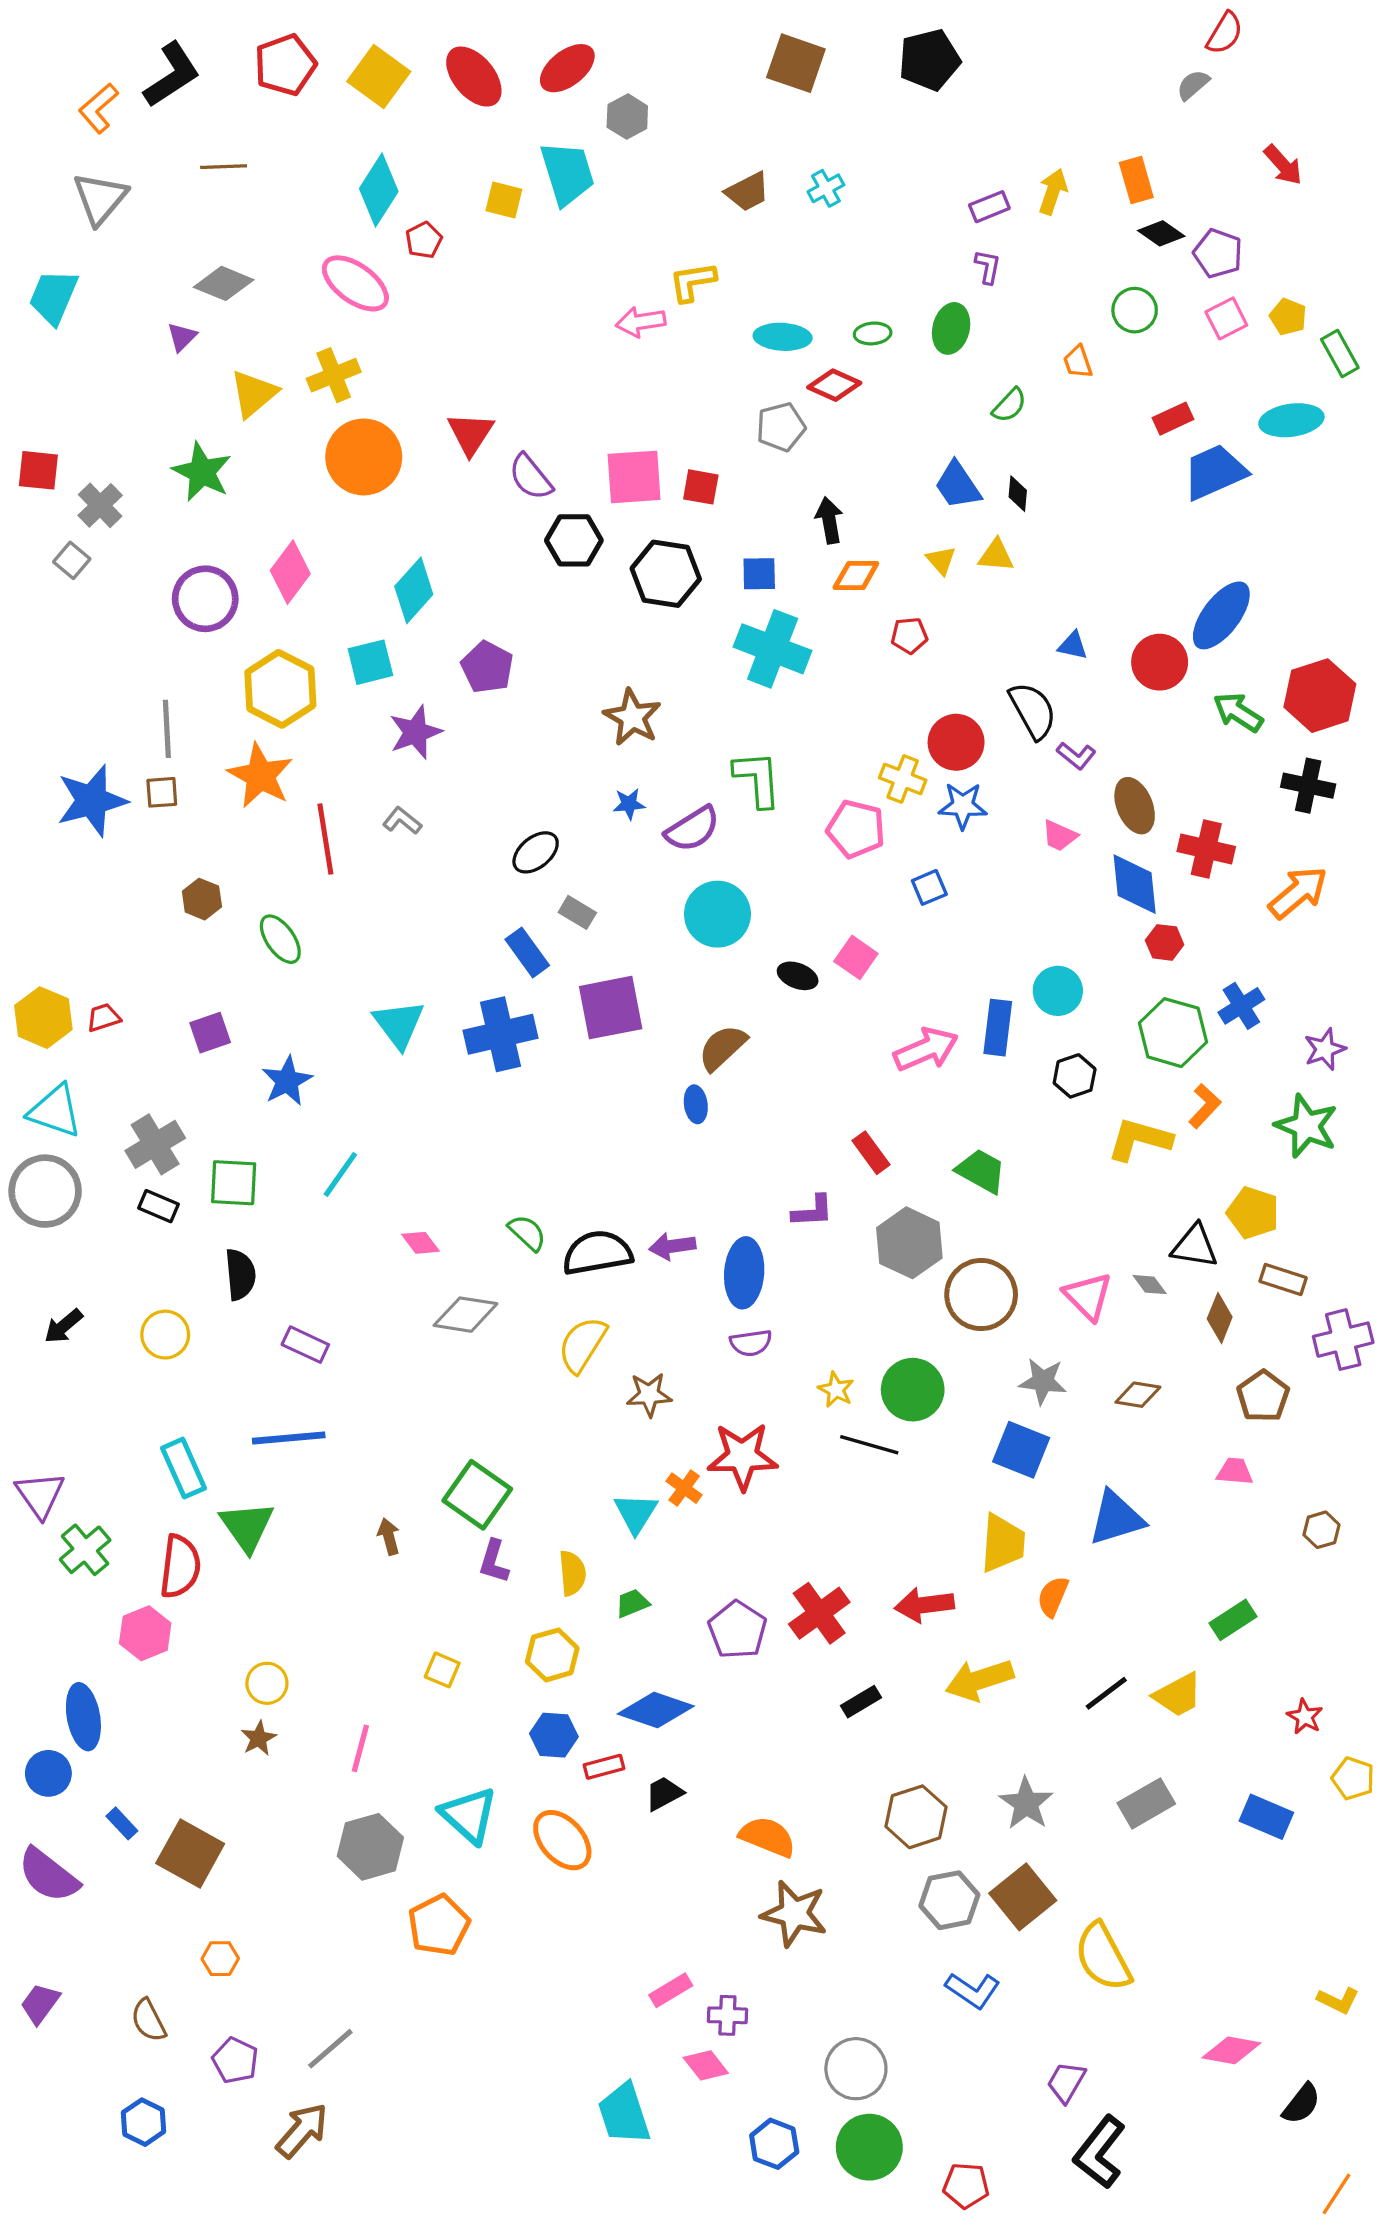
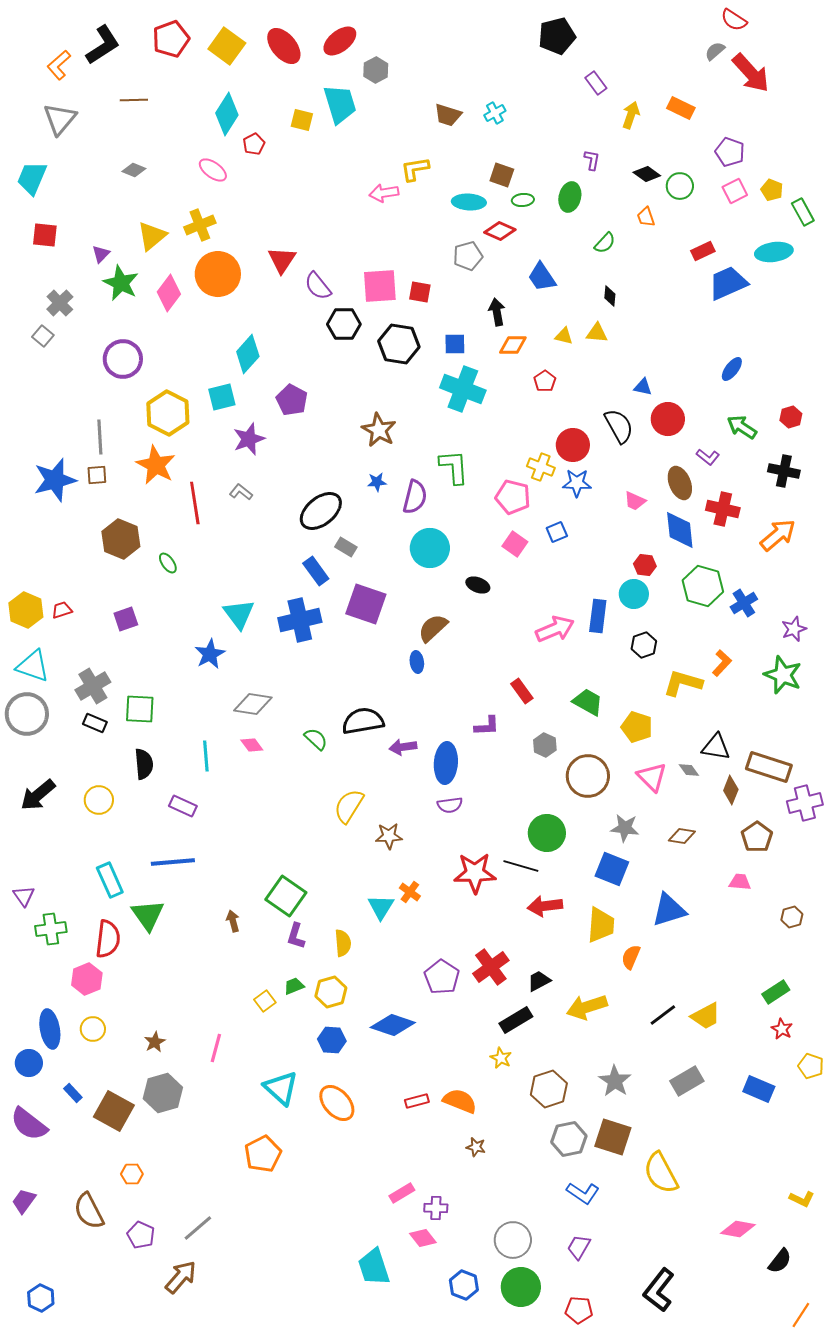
red semicircle: (1225, 33) -> (734, 20), turned 92
brown square: (796, 63) -> (502, 175), moved, size x0.7
red arrow: (1283, 165) -> (751, 73), moved, size x1.6
orange rectangle: (1136, 180) -> (681, 108), turned -48
brown trapezoid: (747, 192) -> (448, 115), turned 44
purple rectangle: (989, 207) -> (596, 83), moved, turned 75
black diamond: (1161, 233) -> (647, 174), moved
gray diamond: (224, 283) -> (134, 170), size x0.7
pink ellipse: (355, 283) -> (213, 170), size x0.7
purple triangle: (182, 337) -> (101, 254), moved
red square: (38, 470) -> (45, 235), moved
blue trapezoid: (958, 485) -> (542, 277), moved
yellow triangle: (941, 560) -> (564, 336), turned -36
pink diamond: (290, 572) -> (169, 293), moved
blue ellipse: (1221, 615) -> (732, 369), size x0.6
red pentagon: (909, 635) -> (545, 381), turned -30
red circle: (1160, 662) -> (668, 419), moved
red hexagon: (1320, 696) -> (791, 417), size x0.5
purple L-shape: (1076, 756) -> (708, 457), moved
purple semicircle: (692, 829) -> (415, 497), turned -44
black ellipse: (536, 852) -> (321, 511), size x1.5
brown hexagon: (202, 899) -> (121, 539), size x1.6
green ellipse: (280, 939) -> (168, 563), size x0.7
red hexagon: (1165, 942) -> (645, 565), moved
pink square: (856, 957) -> (515, 544), moved
purple square: (611, 1008) -> (366, 604), turned 30
green hexagon: (1173, 1033) -> (703, 586), moved
blue star: (287, 1081) -> (210, 654), moved
cyan line: (340, 1174) -> (206, 756), moved, turned -40
yellow pentagon: (1253, 1213) -> (637, 727), moved
gray hexagon: (909, 1243) -> (545, 745), size x0.6
black semicircle: (597, 1253) -> (363, 721), moved
brown rectangle: (1283, 1280) -> (769, 767), size x1.6
gray diamond: (466, 1315) -> (253, 704), moved
black arrow: (63, 1326) -> (38, 795), size x1.5
yellow star: (836, 1390) -> (501, 1058), moved
red star: (742, 1456) -> (475, 873), moved
purple triangle: (40, 1495) -> (24, 896), size x0.7
green cross: (85, 1550) -> (51, 929), turned 32
green trapezoid: (632, 1603) -> (294, 986), moved
red arrow: (924, 1605) -> (545, 906), moved
green rectangle: (1233, 1620) -> (776, 992), moved
yellow square: (442, 1670) -> (265, 1001), turned 30
yellow circle: (267, 1683) -> (93, 1029), moved
black rectangle: (861, 1702) -> (516, 1020), size x1.4
red rectangle: (604, 1767) -> (417, 1101), moved
black trapezoid: (664, 1793) -> (539, 981), moved
gray hexagon: (370, 1847) -> (163, 1093), moved
brown square: (1023, 1897) -> (613, 1137), turned -33
brown star: (794, 1914) -> (476, 1147), size x0.5
brown semicircle: (149, 2020) -> (89, 1211), size x1.4
purple trapezoid: (1066, 2082) -> (579, 1247), moved
blue hexagon: (143, 2122) -> (41, 1298), moved

